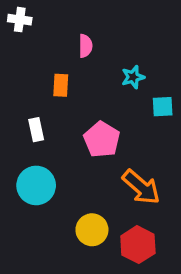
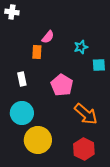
pink semicircle: (85, 46) -> (48, 37), moved, turned 40
yellow circle: (92, 230) -> (38, 140), moved, size x1.4

